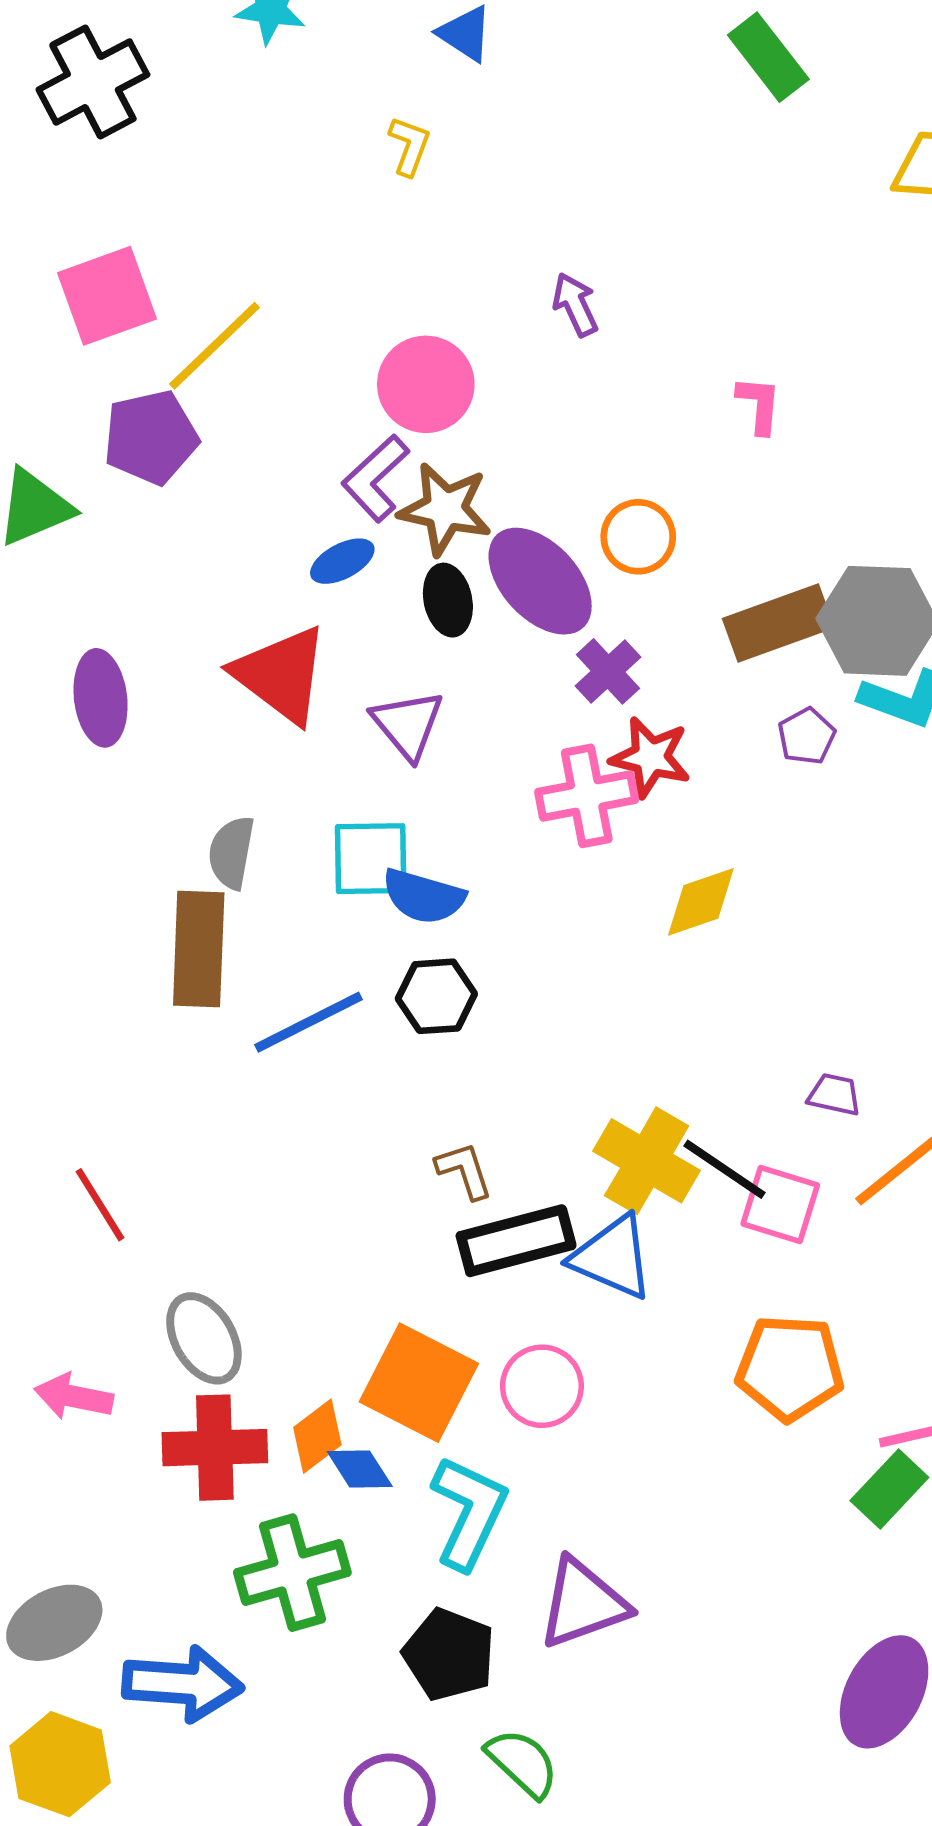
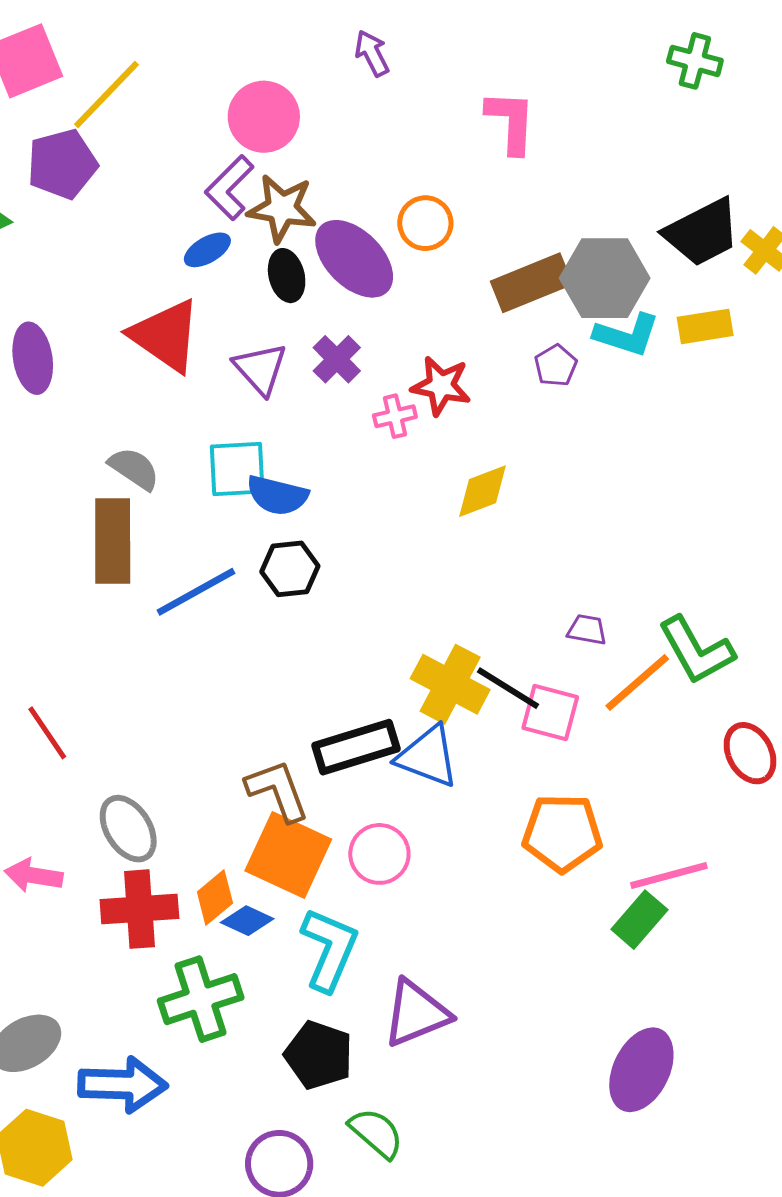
pink L-shape: (759, 405) -> (511, 122), size x1.5
purple cross: (608, 671) -> (337, 359), moved
pink cross: (587, 796) -> (395, 416), size x0.6
gray semicircle: (231, 853) -> (134, 469), turned 116
brown L-shape: (464, 1170) -> (277, 791), moved, size x1.5
blue diamond: (360, 1469) -> (247, 921), turned -30

